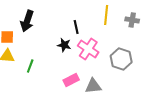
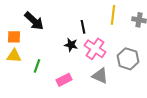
black arrow: (27, 21) -> (34, 21), turned -65
pink rectangle: (71, 80) -> (64, 80), moved
gray triangle: (93, 86) -> (100, 76), moved, turned 30

